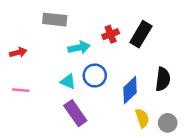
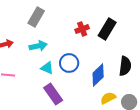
gray rectangle: (55, 20) -> (36, 17), turned -66
cyan arrow: (79, 48) -> (38, 46), moved
yellow semicircle: (142, 118) -> (108, 98), turned -98

